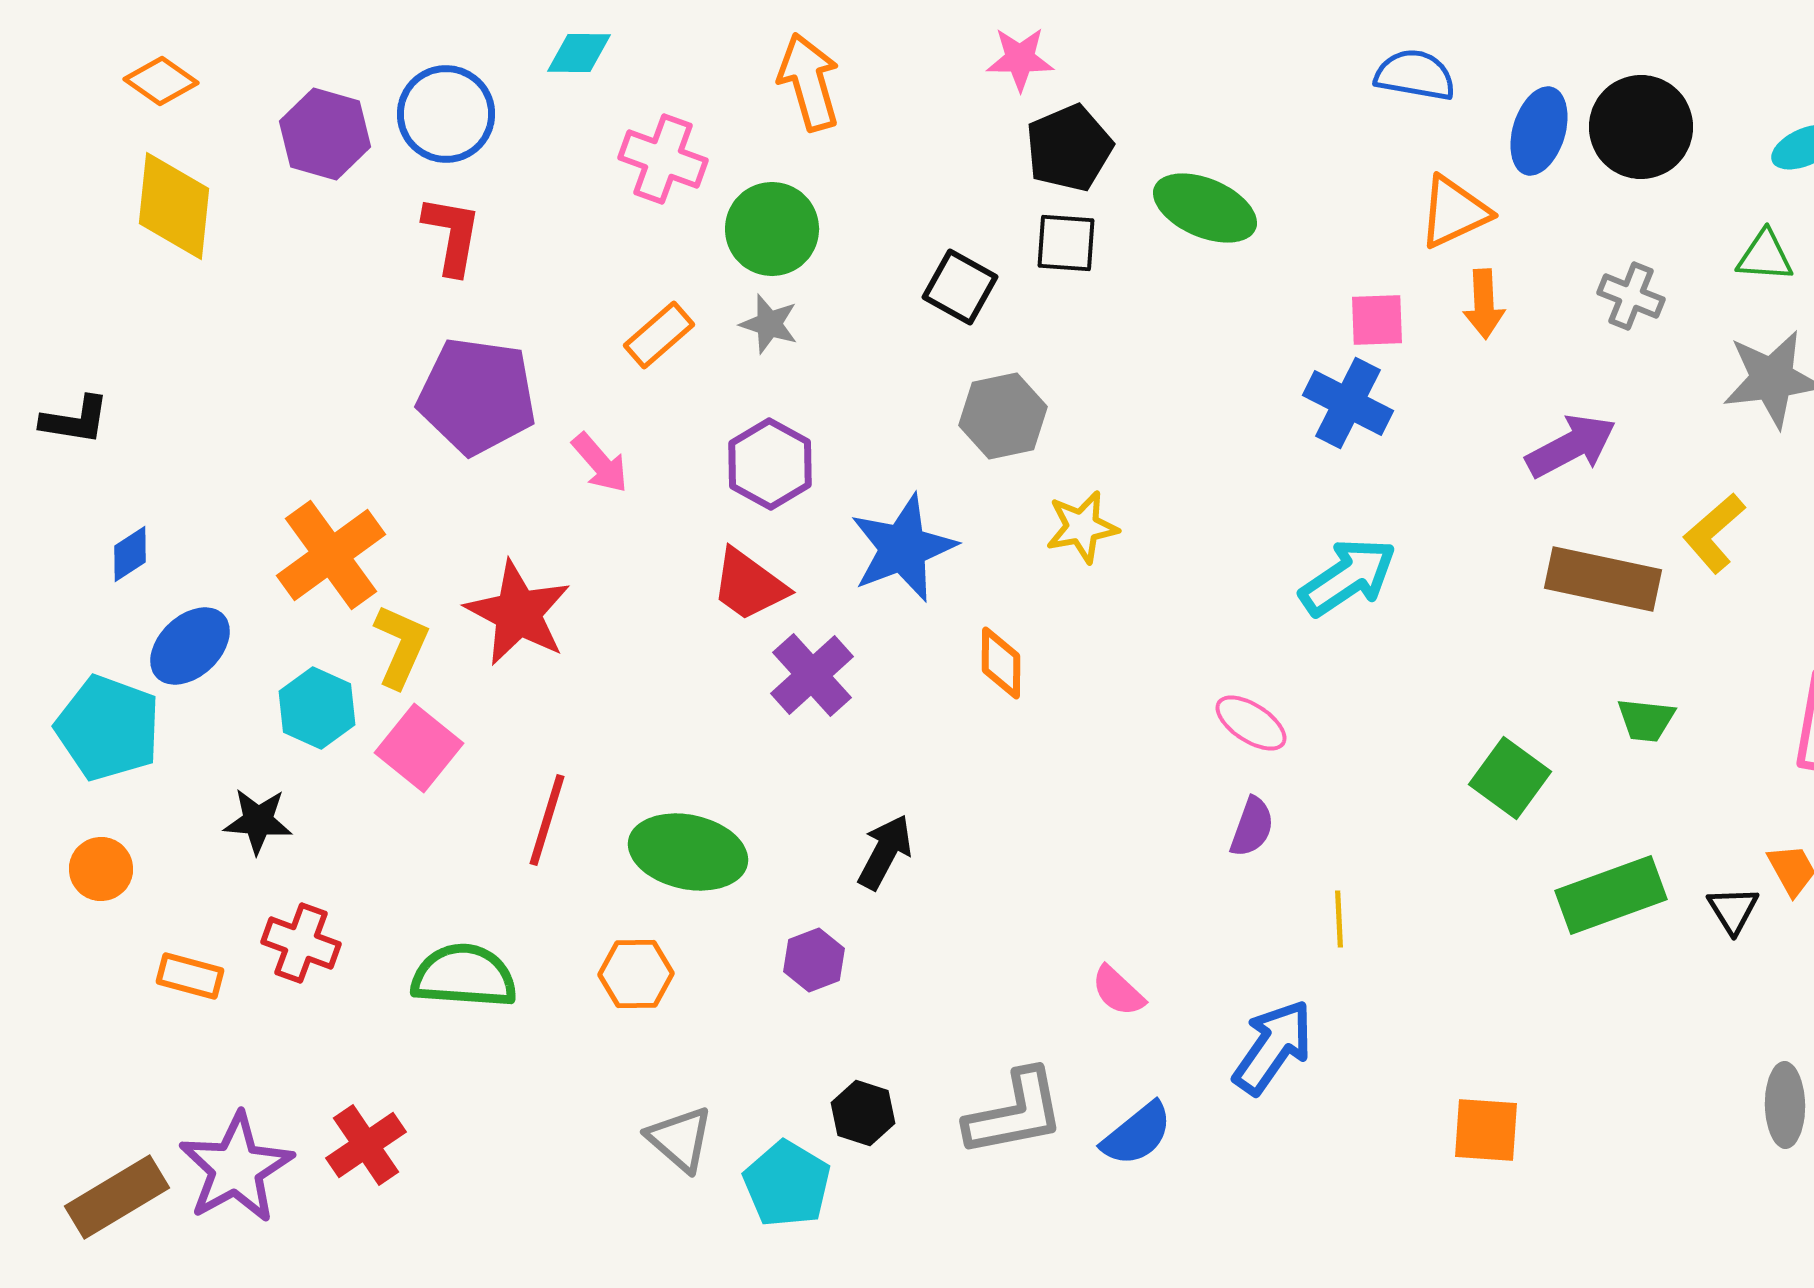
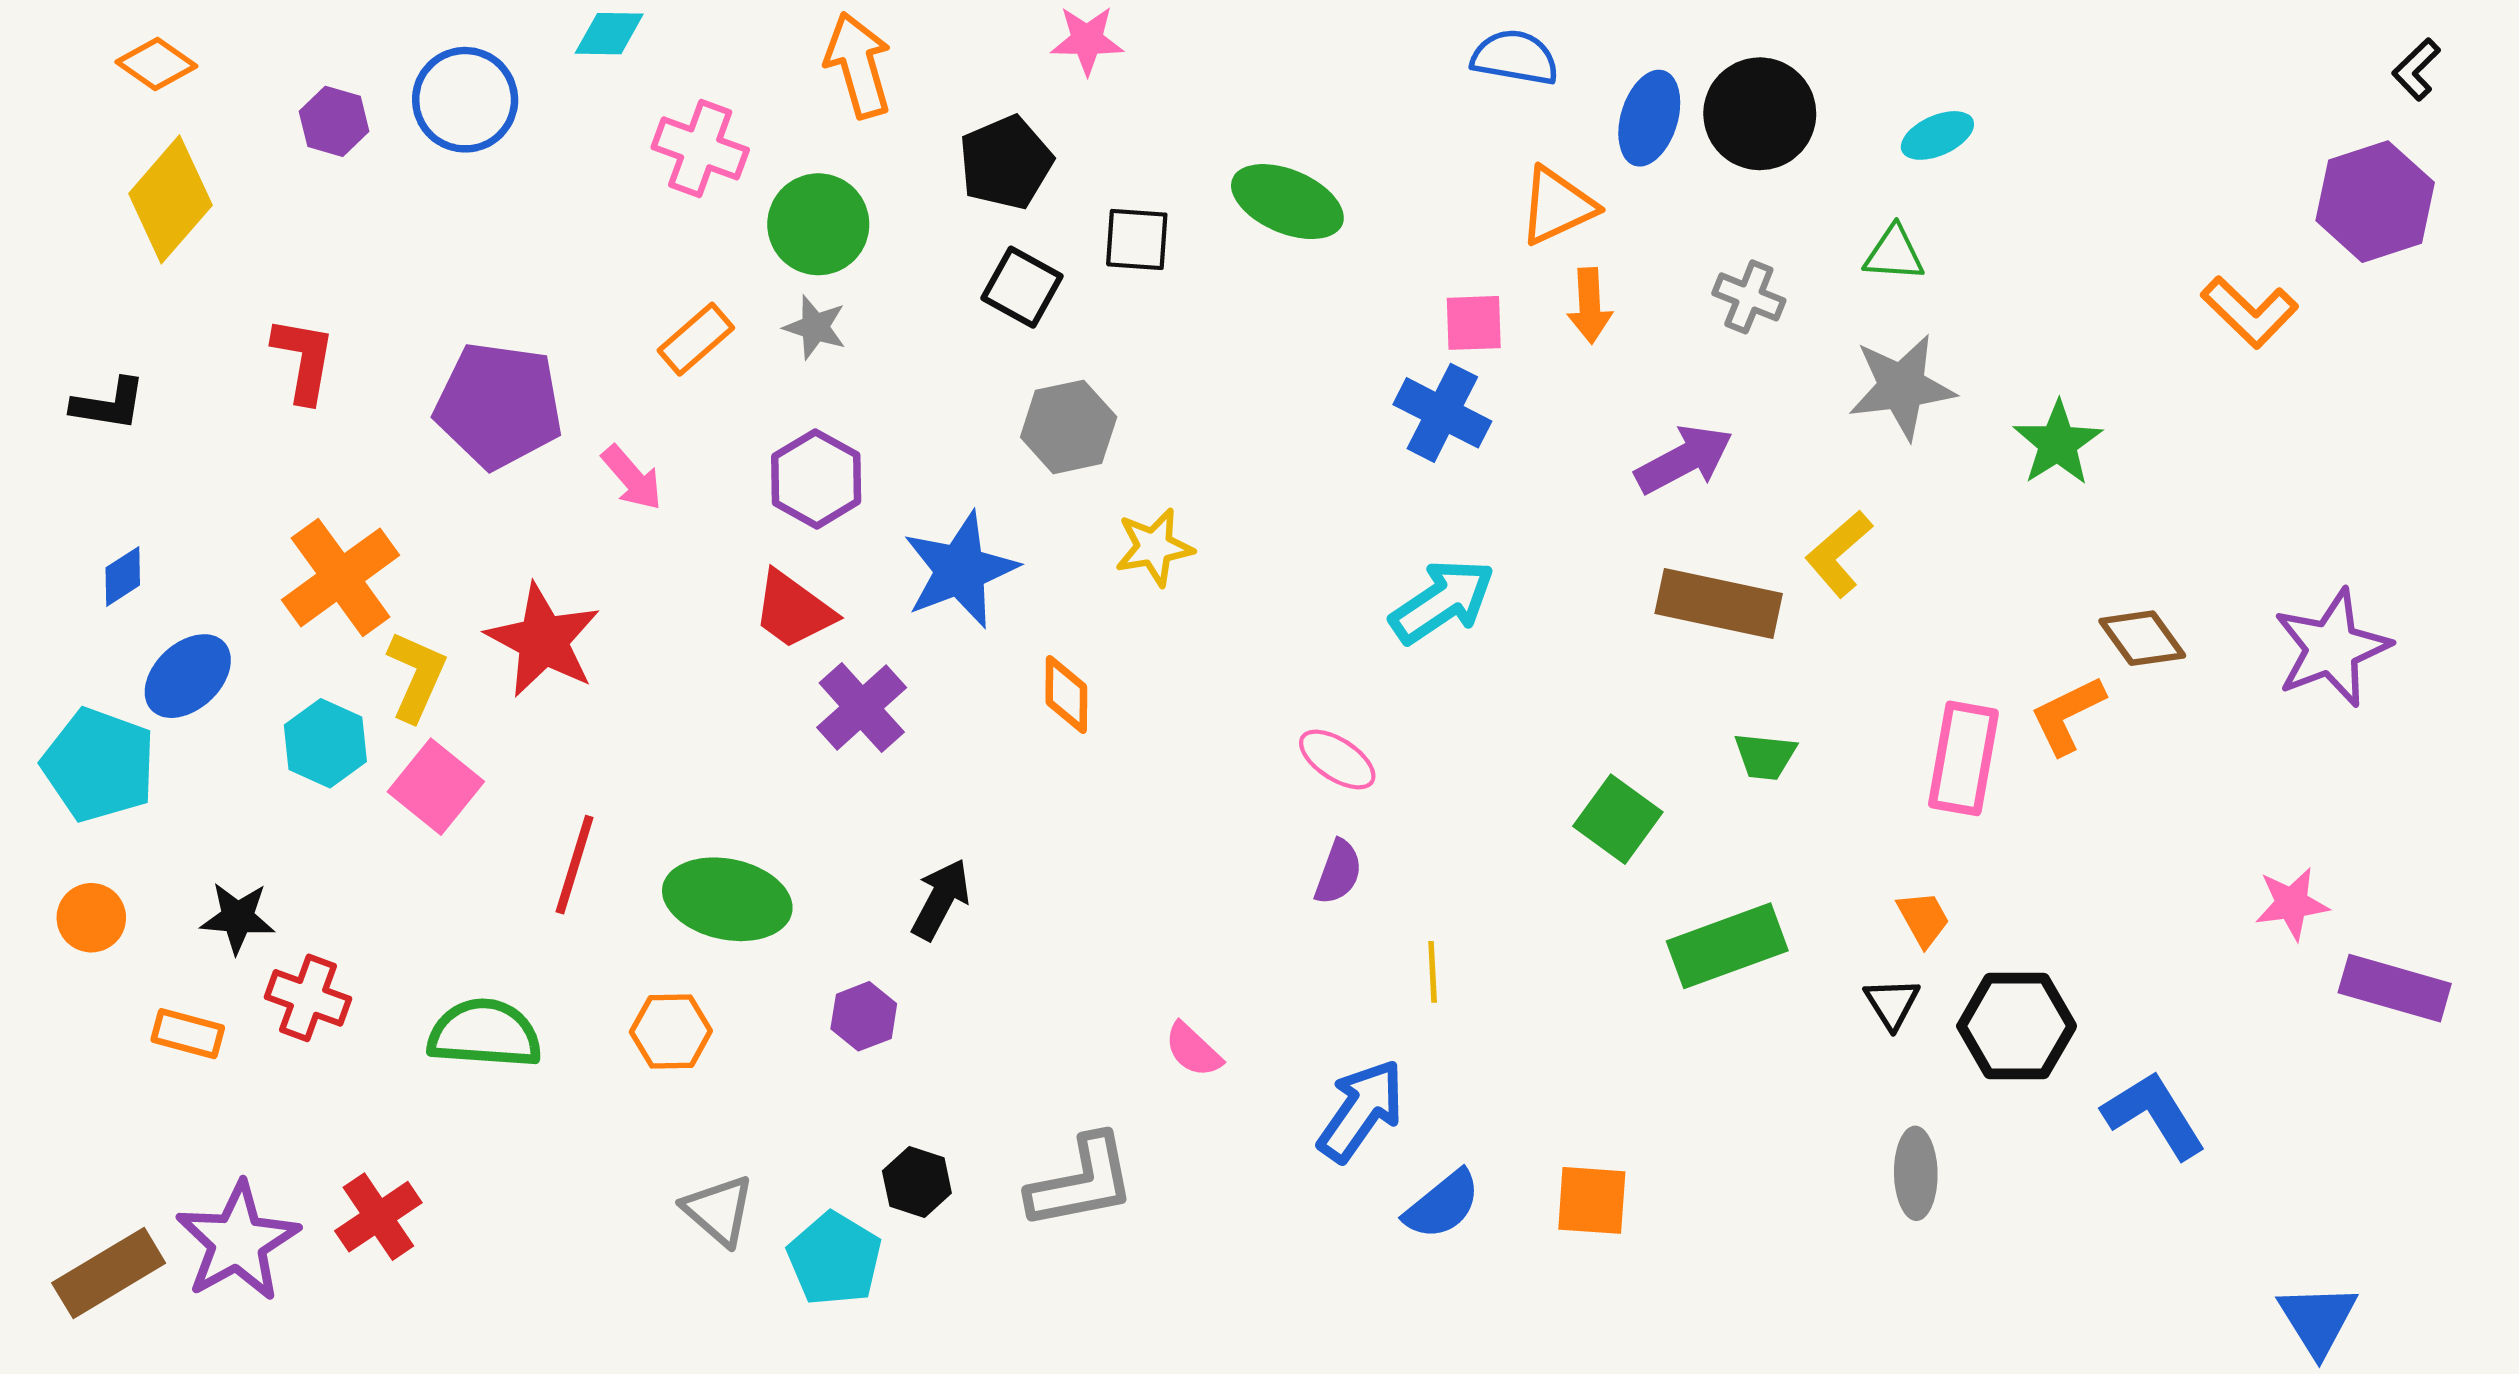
purple hexagon: (325, 134) -> (334, 121), size x0.7
black pentagon: (1069, 148) -> (1006, 163), moved
yellow diamond: (174, 206) -> (170, 199), turned 35
red L-shape: (452, 235) -> (304, 360), moved
black L-shape: (75, 420) -> (109, 404), moved
black star: (258, 821) -> (238, 918), moved
black triangle: (1733, 910) -> (1892, 1003), moved
blue semicircle: (1137, 1134) -> (1442, 1205), moved

